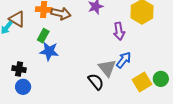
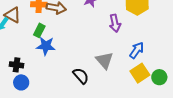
blue arrow: (124, 60) -> (137, 50), moved
green circle: (161, 79) -> (159, 77), moved
black semicircle: (96, 82) -> (81, 76), moved

